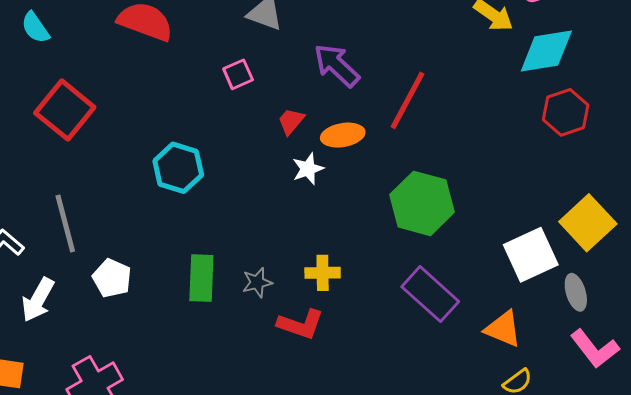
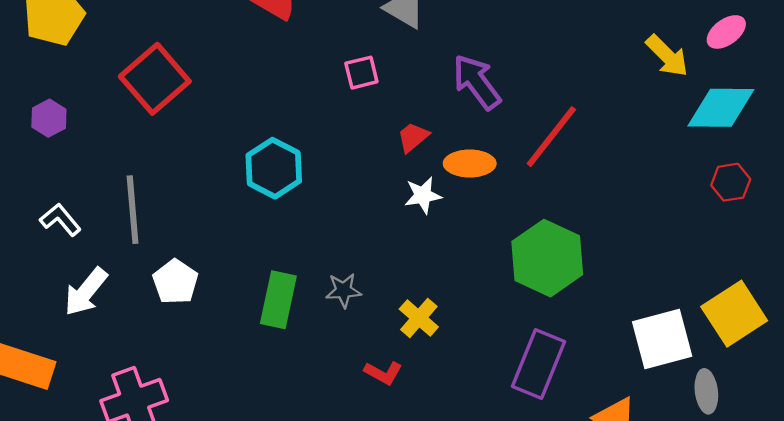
red hexagon: (566, 112) -> (731, 182), size x0.7
yellow cross: (323, 273) -> (419, 318), turned 32
gray star: (257, 282) -> (343, 290), moved
purple rectangle: (430, 294) -> (538, 364), turned 60
red L-shape: (301, 324) -> (383, 373), size x0.7

